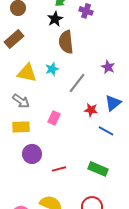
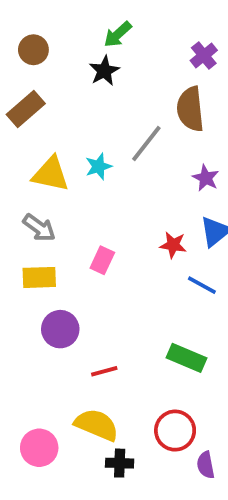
purple cross: (86, 11) -> (204, 55), moved, turned 32
brown semicircle: (66, 42) -> (190, 109), moved
purple star: (108, 67) -> (206, 178), moved
gray line: (77, 83) -> (146, 144), moved
red line: (59, 169) -> (104, 371), moved

